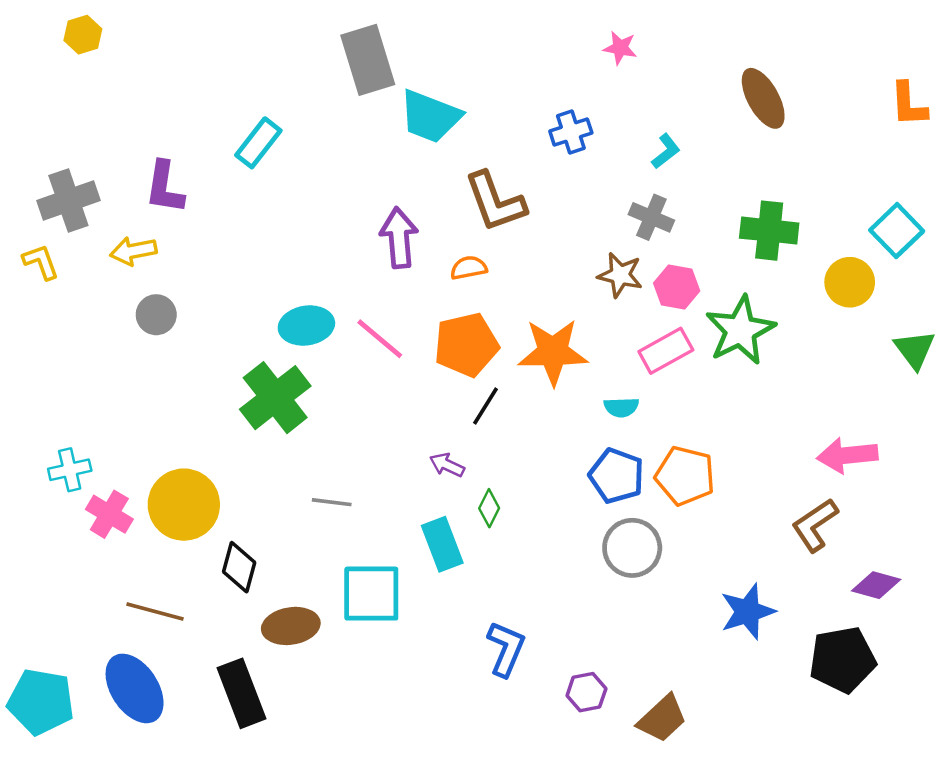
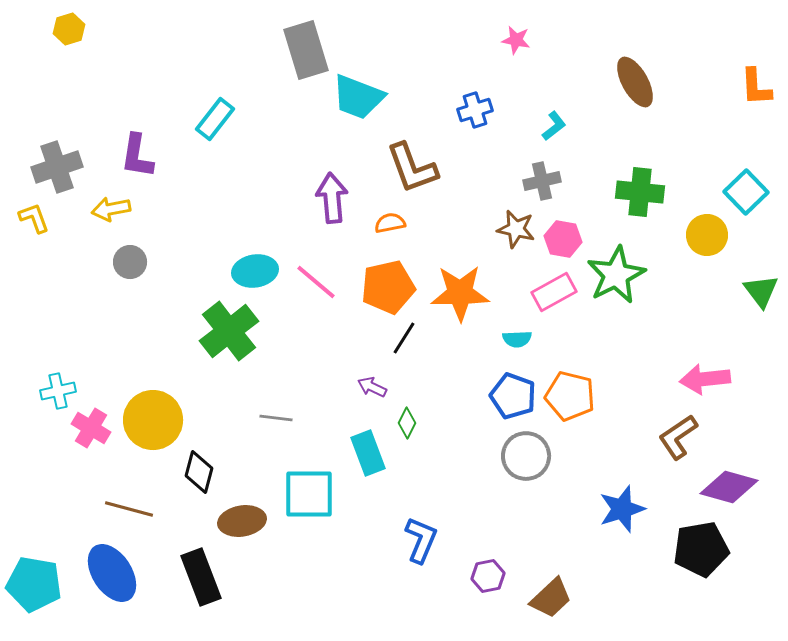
gray cross: (651, 217) -> (542, 181), turned -36
purple diamond: (876, 585) -> (729, 487), size x1.4

